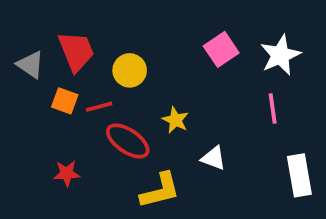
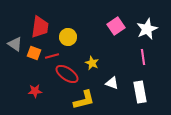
red trapezoid: (76, 51) -> (40, 27), turned 30
gray triangle: (30, 65) -> (15, 44), moved
white rectangle: (299, 175) -> (140, 92), moved

